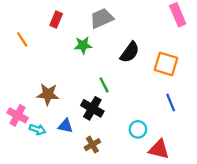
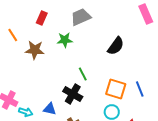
black semicircle: (130, 52) -> (116, 46), moved
orange square: (166, 64) -> (116, 89), moved
brown star: (48, 94) -> (35, 50), moved

